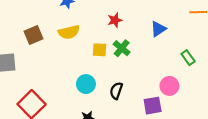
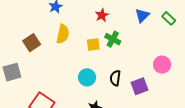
yellow semicircle: (69, 32) -> (63, 34), turned -54
green rectangle: (188, 58) -> (169, 18), moved
purple square: (153, 106) -> (139, 86), moved

